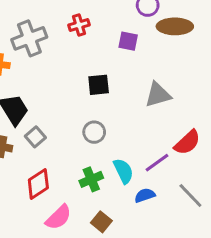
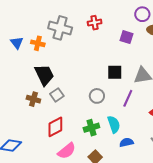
gray cross: (29, 38) -> (60, 28), turned 30
black square: (99, 85) -> (115, 72), moved
purple line: (157, 163) -> (128, 98), moved, turned -36

